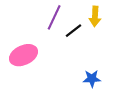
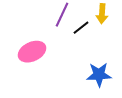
blue star: (92, 79) -> (99, 75), size x1.4

